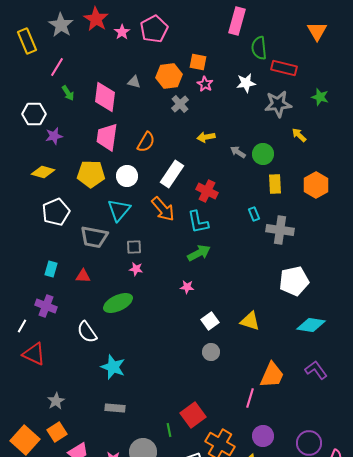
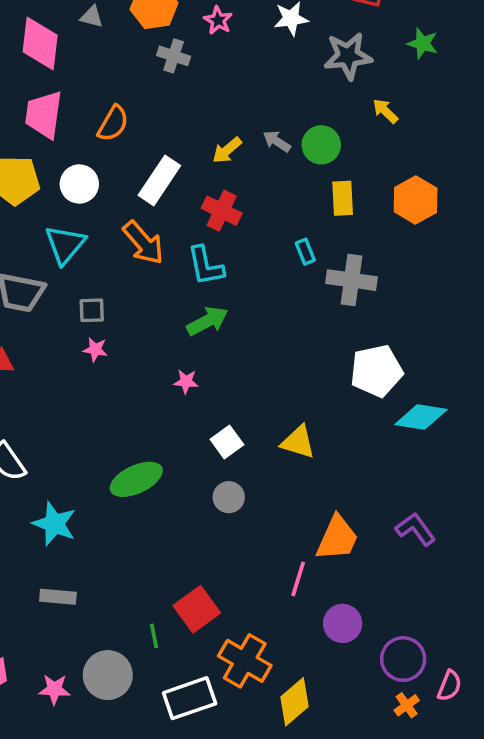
gray cross: (180, 104) -> (174, 56), turned -30
yellow arrow: (206, 137) -> (227, 150), moved, turned -30
green ellipse: (118, 303) -> (136, 479), moved
cyan diamond: (311, 325) -> (421, 417), moved
purple circle: (263, 436) -> (343, 623), moved

